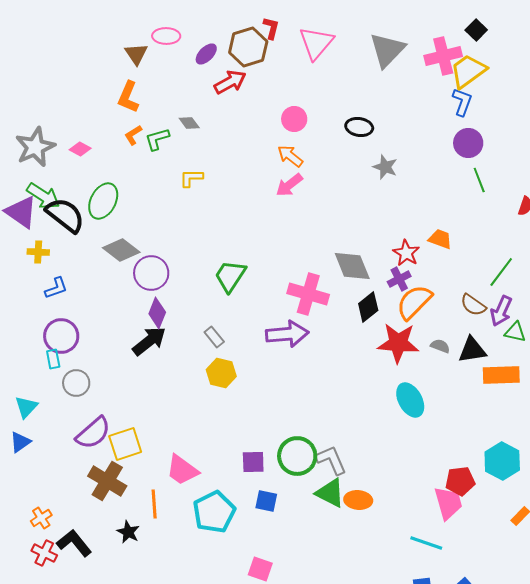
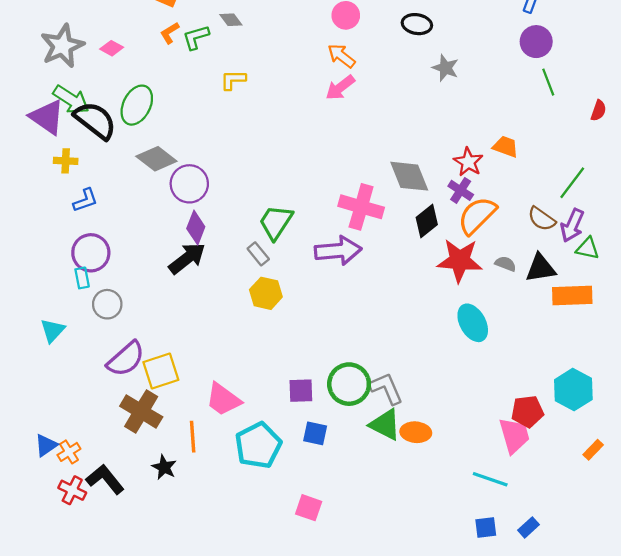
green trapezoid: (230, 276) -> (276, 222), moved
purple cross: (399, 279) -> (461, 190), turned -30
blue triangle: (20, 442) -> (46, 445), moved

